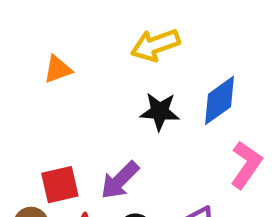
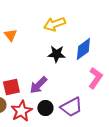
orange triangle: (58, 69) -> (10, 35), turned -48

